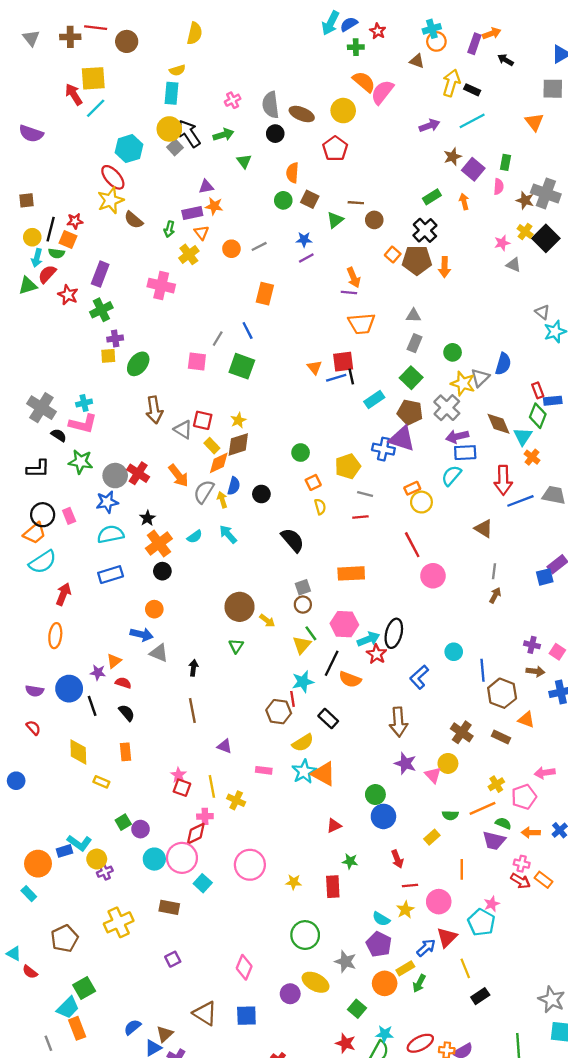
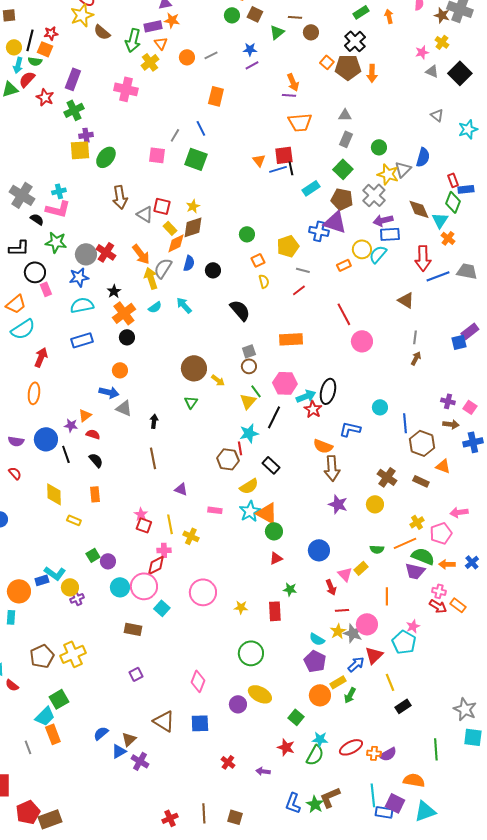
green arrow: (169, 229) -> (133, 40), size x1.6
black square: (546, 238) -> (460, 73), moved
gray triangle: (542, 312) -> (437, 115), moved
yellow square: (108, 356) -> (80, 150), size x1.5
yellow arrow: (222, 500) -> (151, 278), moved, size x1.5
yellow circle: (421, 502) -> (362, 249), moved
black circle: (43, 515) -> (35, 272), moved
red line: (360, 517) -> (299, 290), turned -32
blue L-shape: (419, 677) -> (350, 429), turned 55
orange semicircle: (350, 679) -> (323, 446), moved
pink triangle: (433, 775) -> (345, 574), moved
green circle: (375, 795) -> (274, 531), moved
green semicircle: (503, 823) -> (423, 556), size x1.6
cyan rectangle: (29, 894) -> (11, 617), turned 48
yellow cross: (119, 922) -> (73, 654), moved
gray star: (345, 962) -> (353, 633), moved

